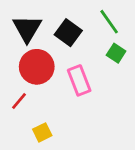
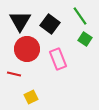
red line: (19, 101) -> (14, 74), turned 64

